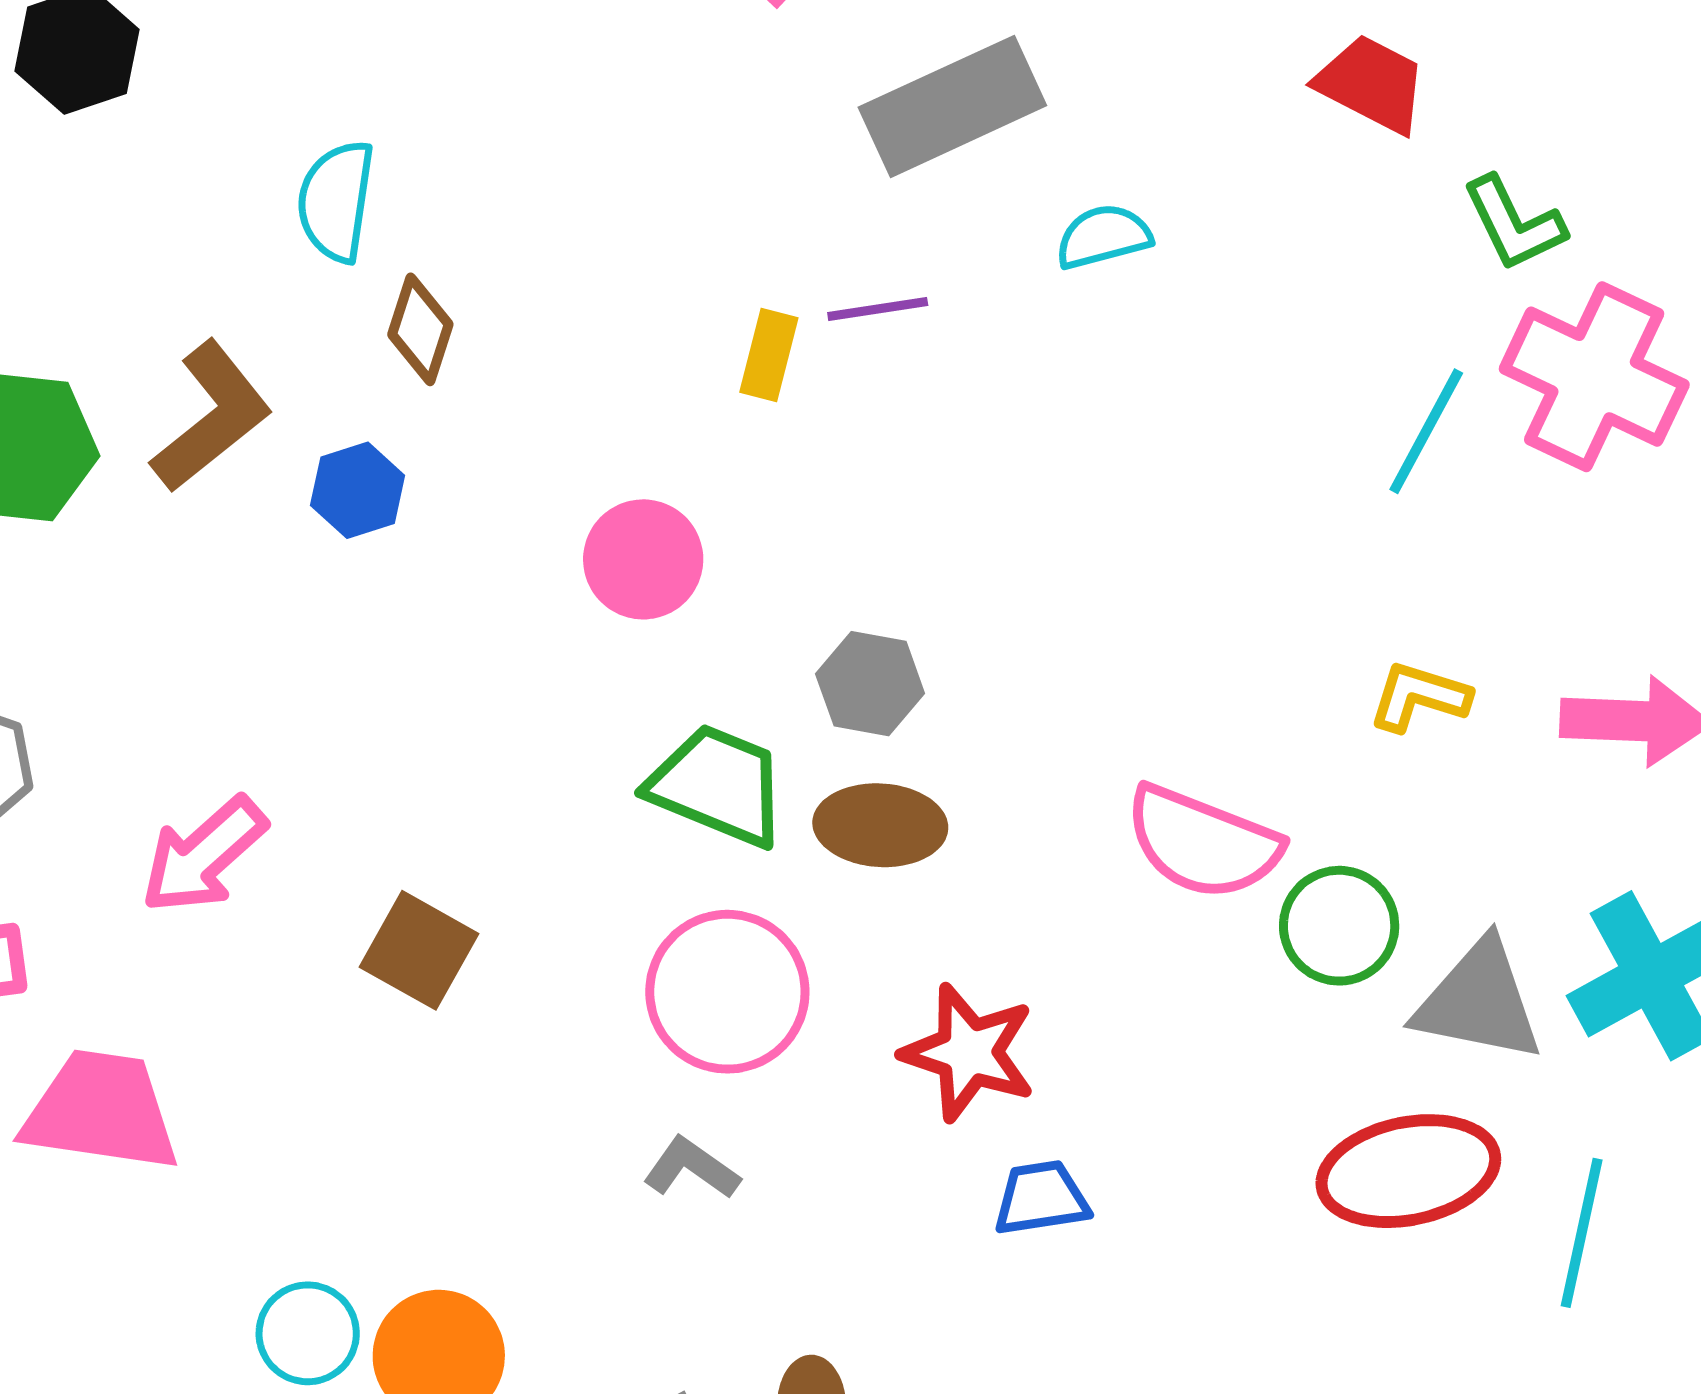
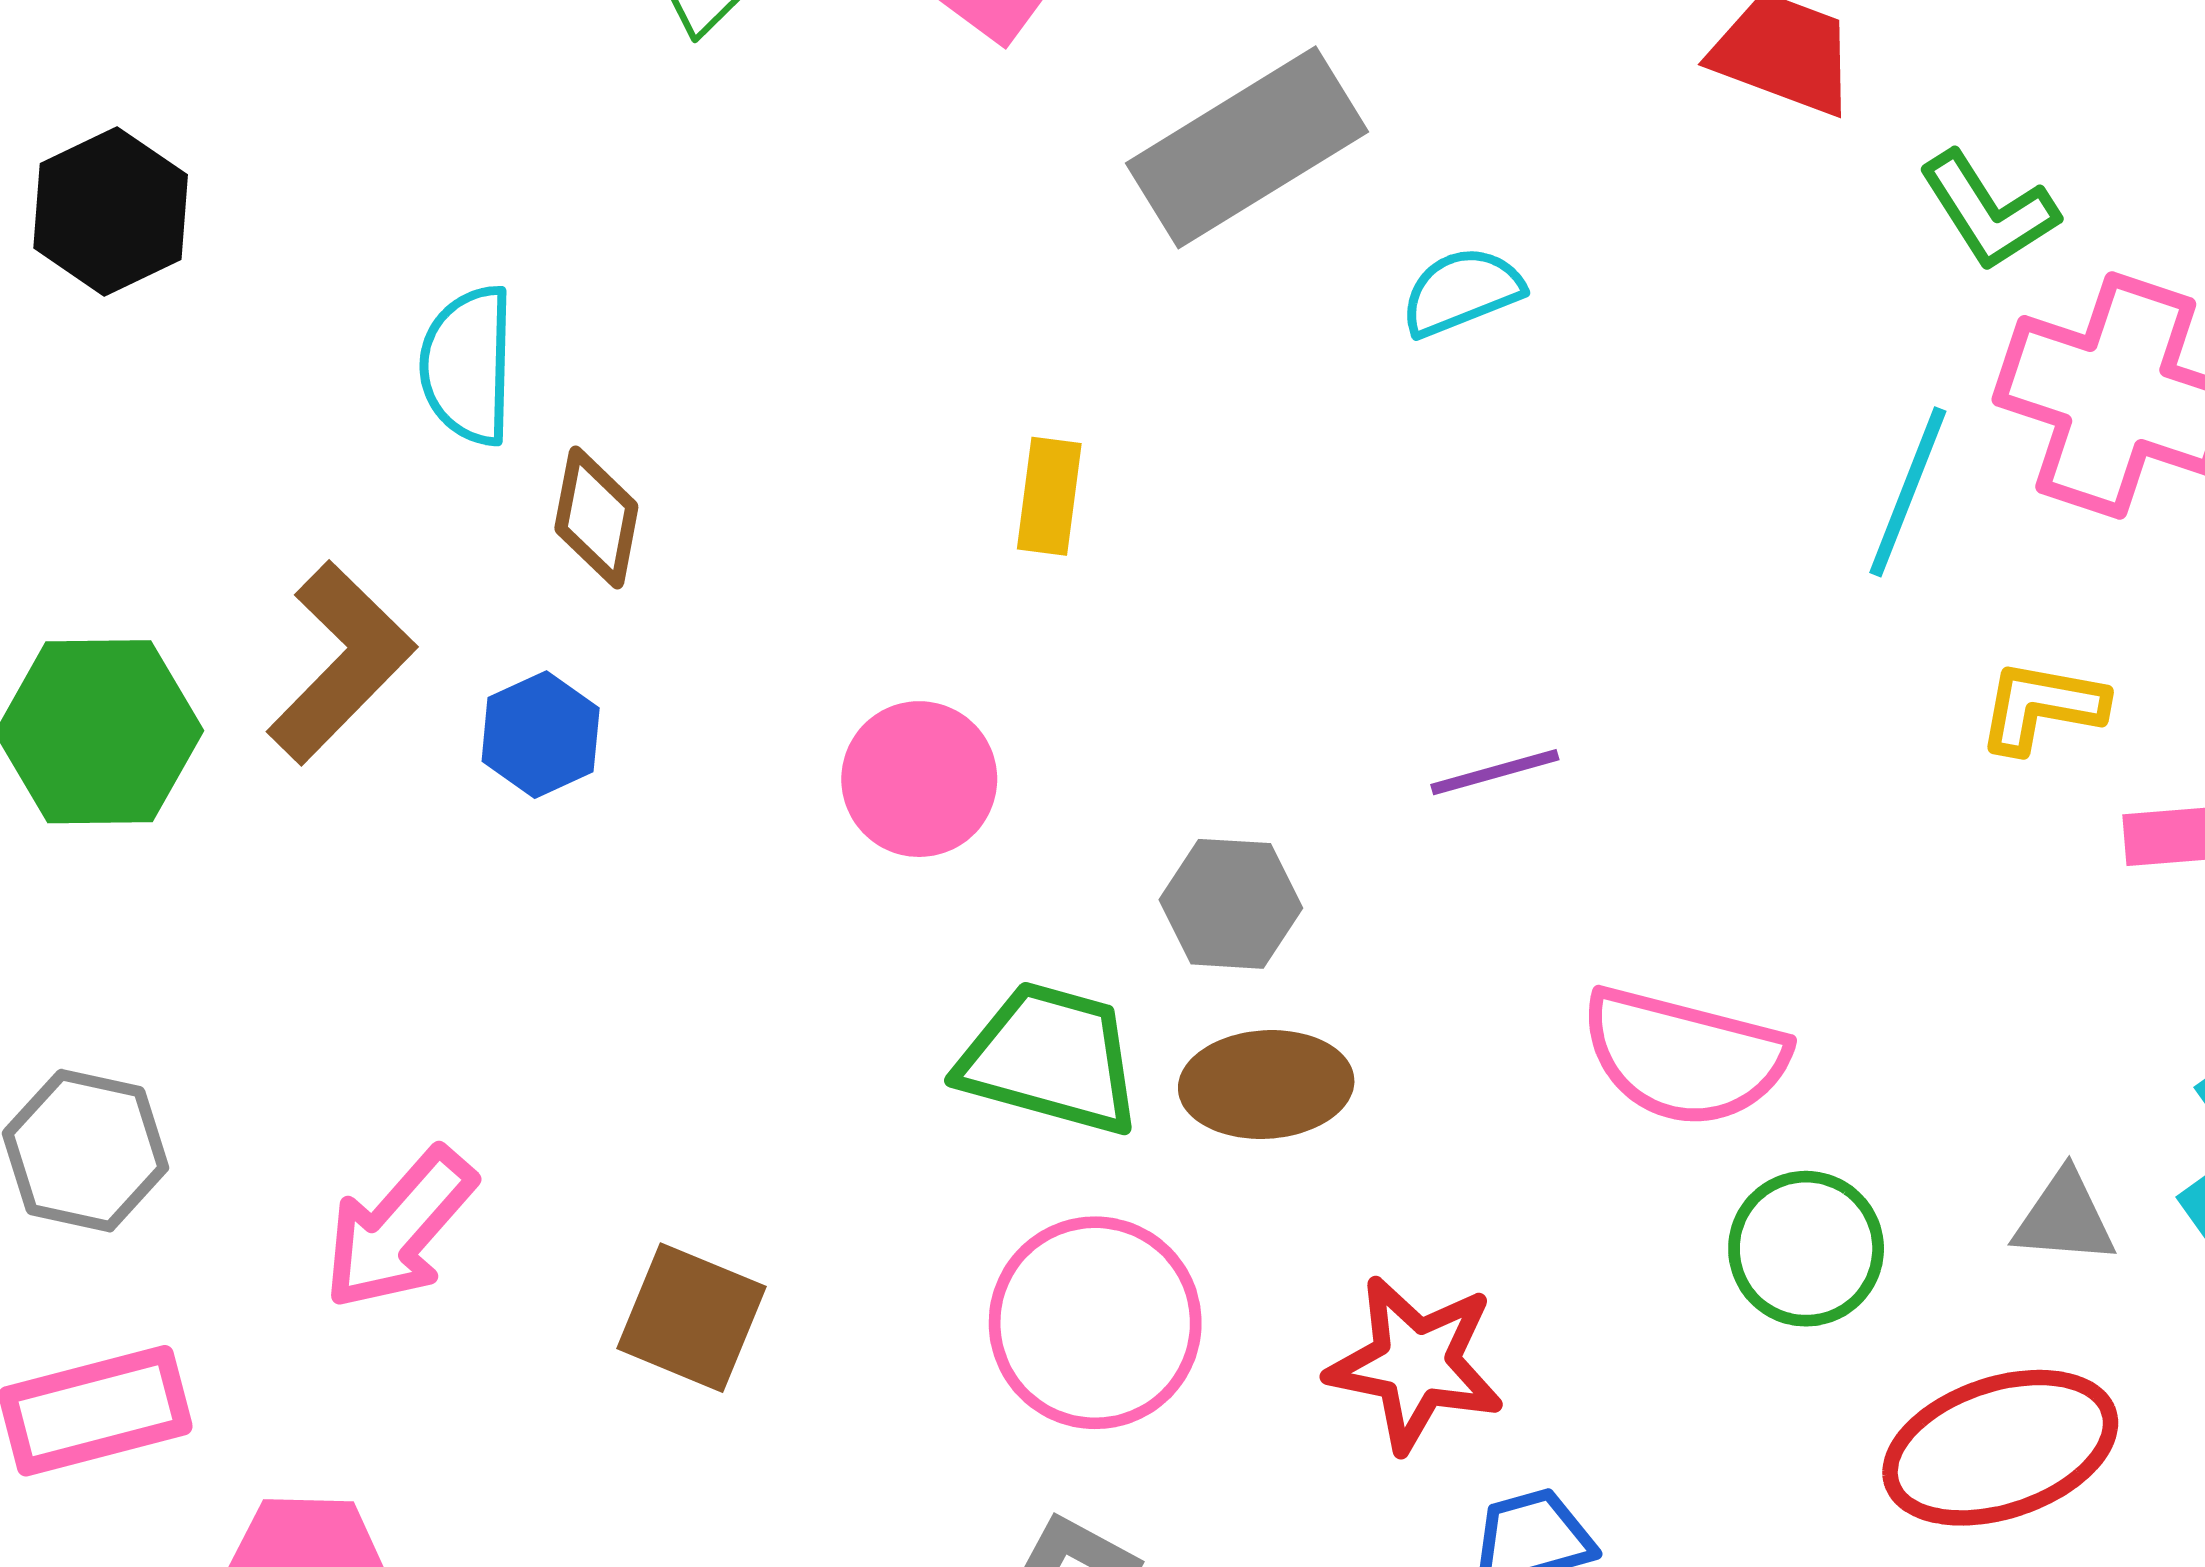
purple line: (878, 309) -> (1495, 772), moved
yellow L-shape: (1419, 697) -> (2042, 707), moved
green circle: (1339, 926) -> (1806, 1249), moved
gray triangle: (1479, 1001) -> (2064, 1218), size x0.6

